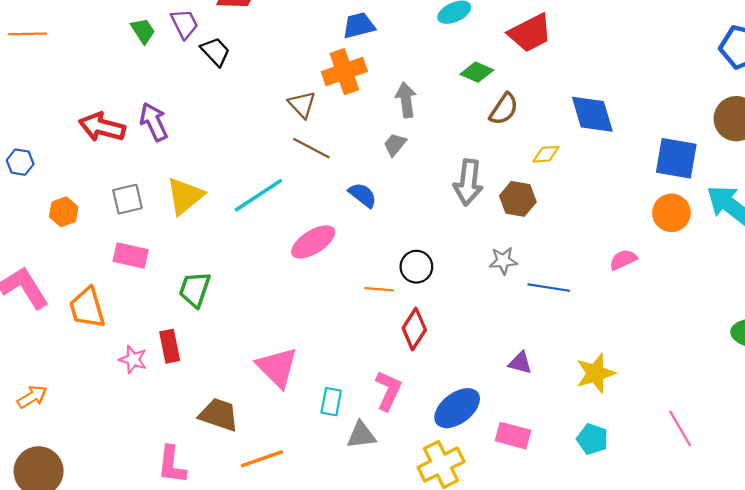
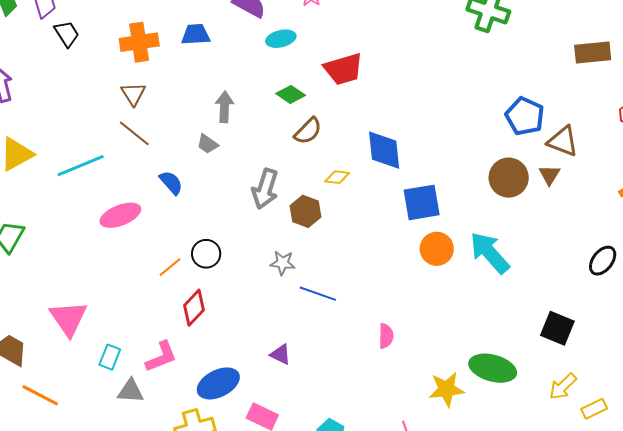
orange cross: (344, 72) -> (139, 42), moved
gray trapezoid: (395, 145) -> (207, 144), turned -105
blue square: (676, 158) -> (422, 202), moved, turned -30
pink semicircle: (623, 260) -> (386, 336), moved, turned 105
orange line: (379, 289) -> (170, 267), turned -55
yellow star: (596, 373) -> (446, 389), moved
pink L-shape: (388, 391) -> (161, 357), turned 33
orange line: (262, 459) -> (40, 395), turned 36

